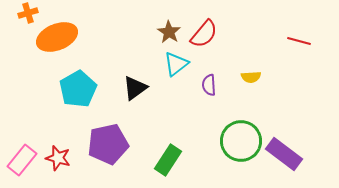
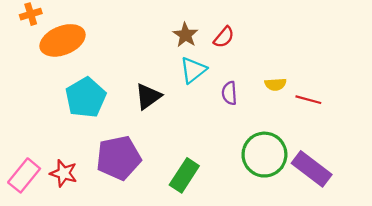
red semicircle: (204, 34) -> (224, 37), size x0.7
red line: (299, 41) -> (308, 100), moved

